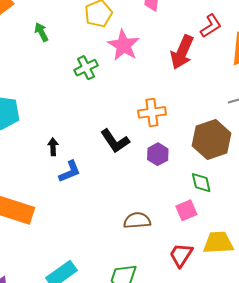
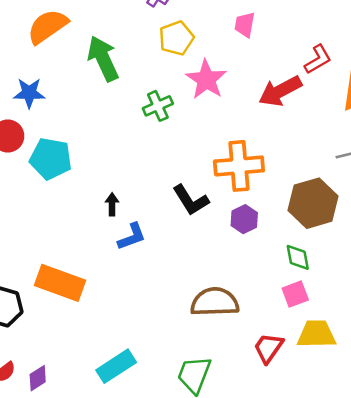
green arrow: (41, 32) -> (103, 59), size x1.8
red arrow: (182, 52) -> (280, 91), turned 36
orange cross: (152, 112) -> (239, 166), size x1.4
pink square: (186, 210) -> (295, 294), moved
brown semicircle: (137, 220) -> (215, 302), size x1.4

